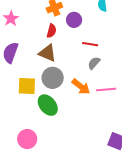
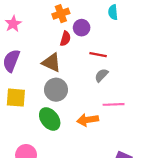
red semicircle: (52, 31) -> (65, 39), moved
yellow square: (27, 86) -> (16, 98), moved
orange arrow: (81, 87) -> (88, 120), moved, turned 132

